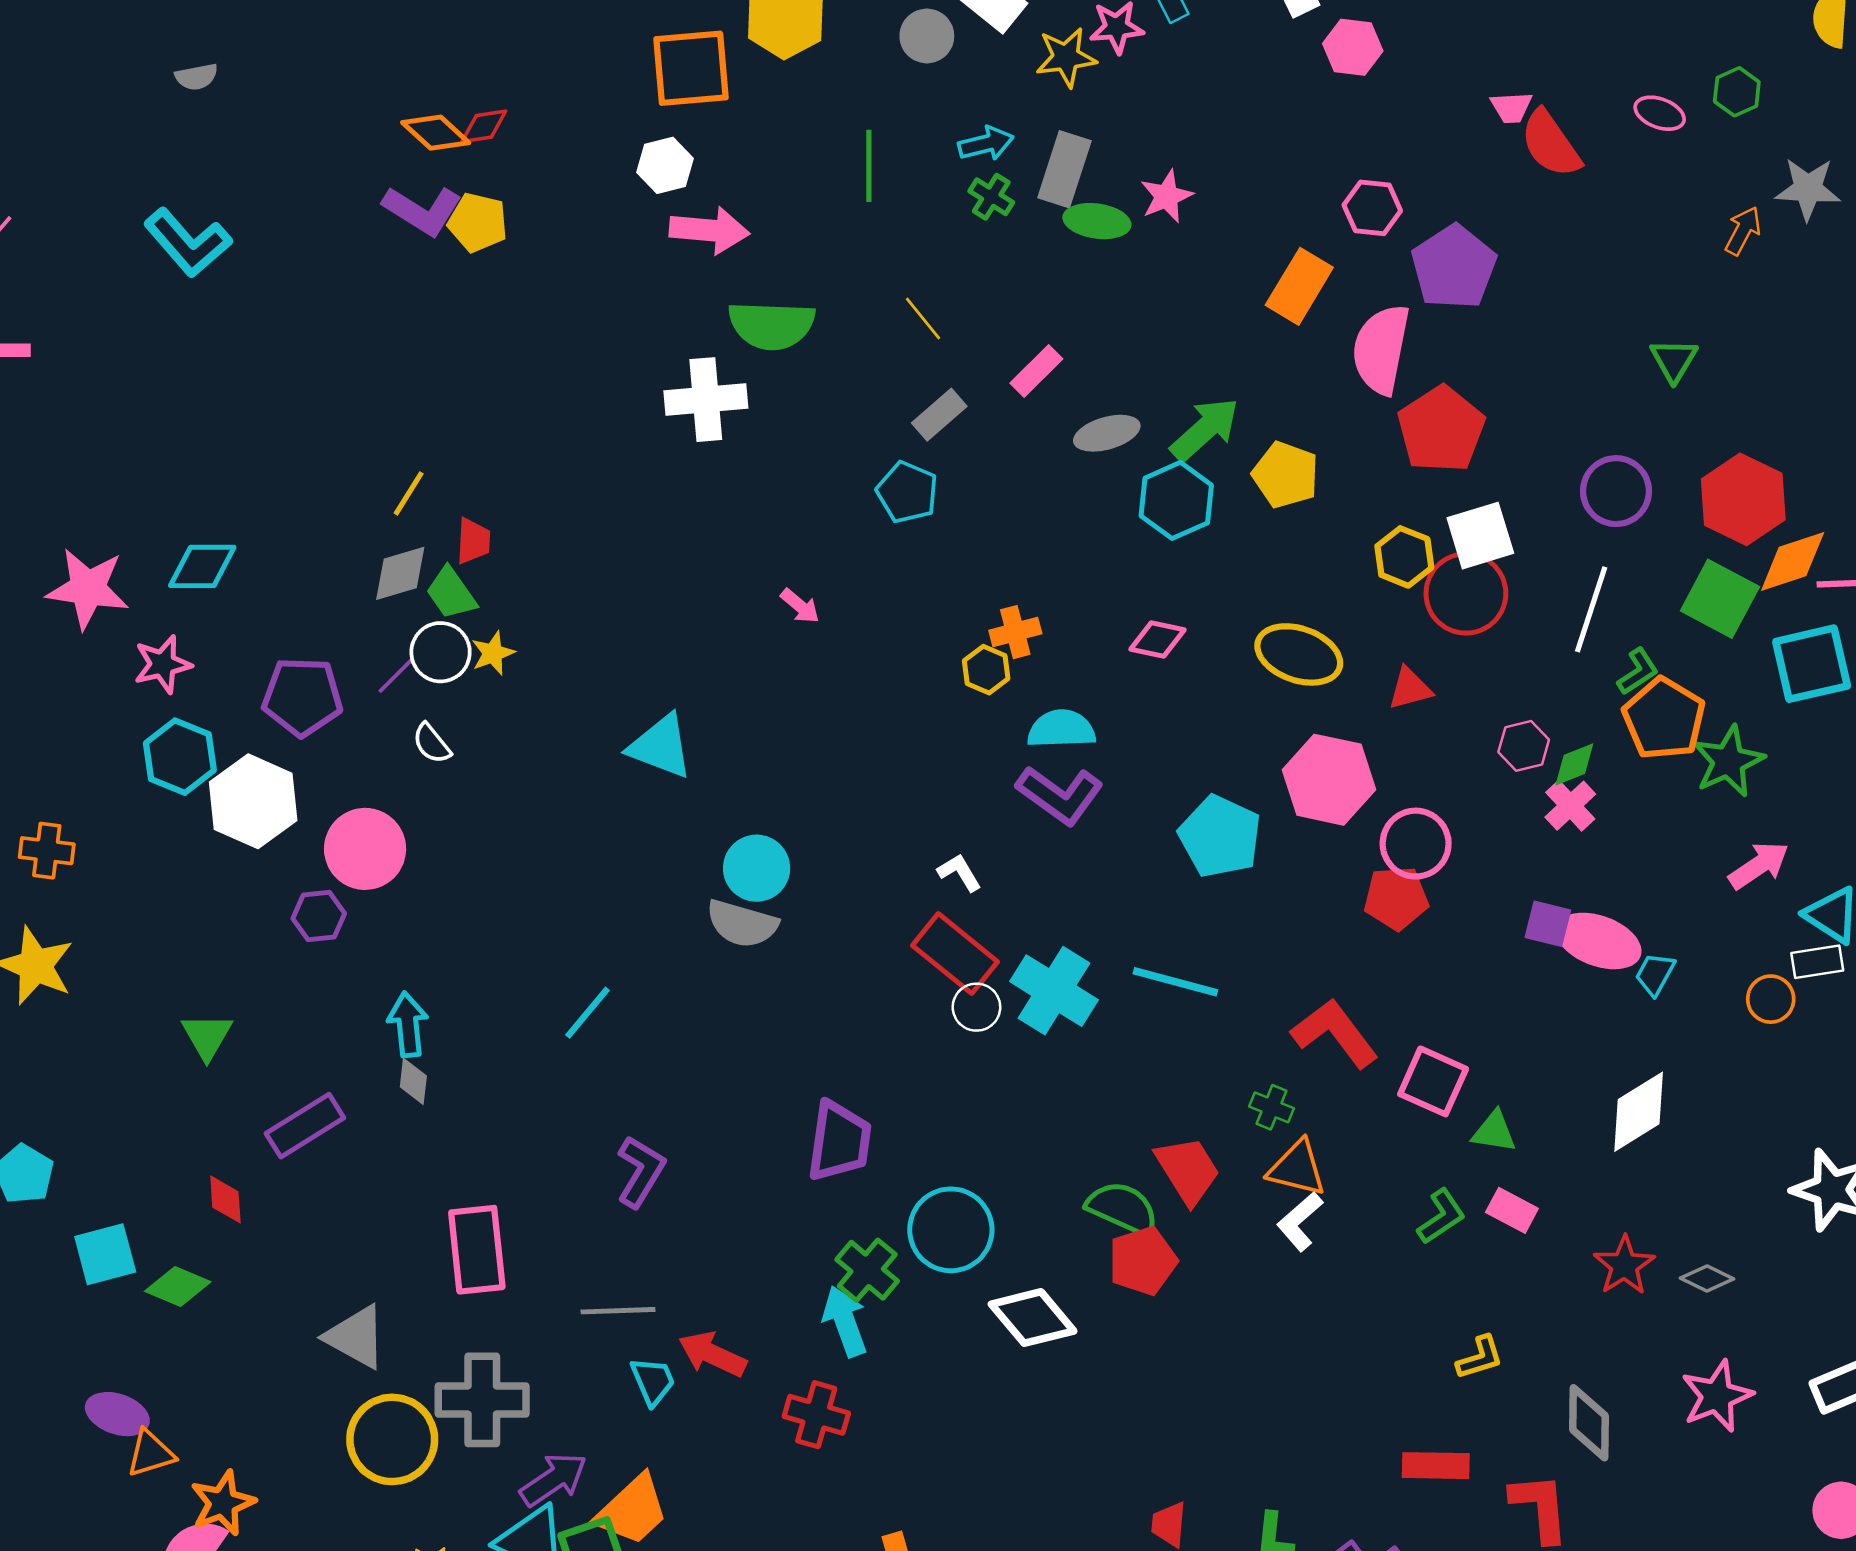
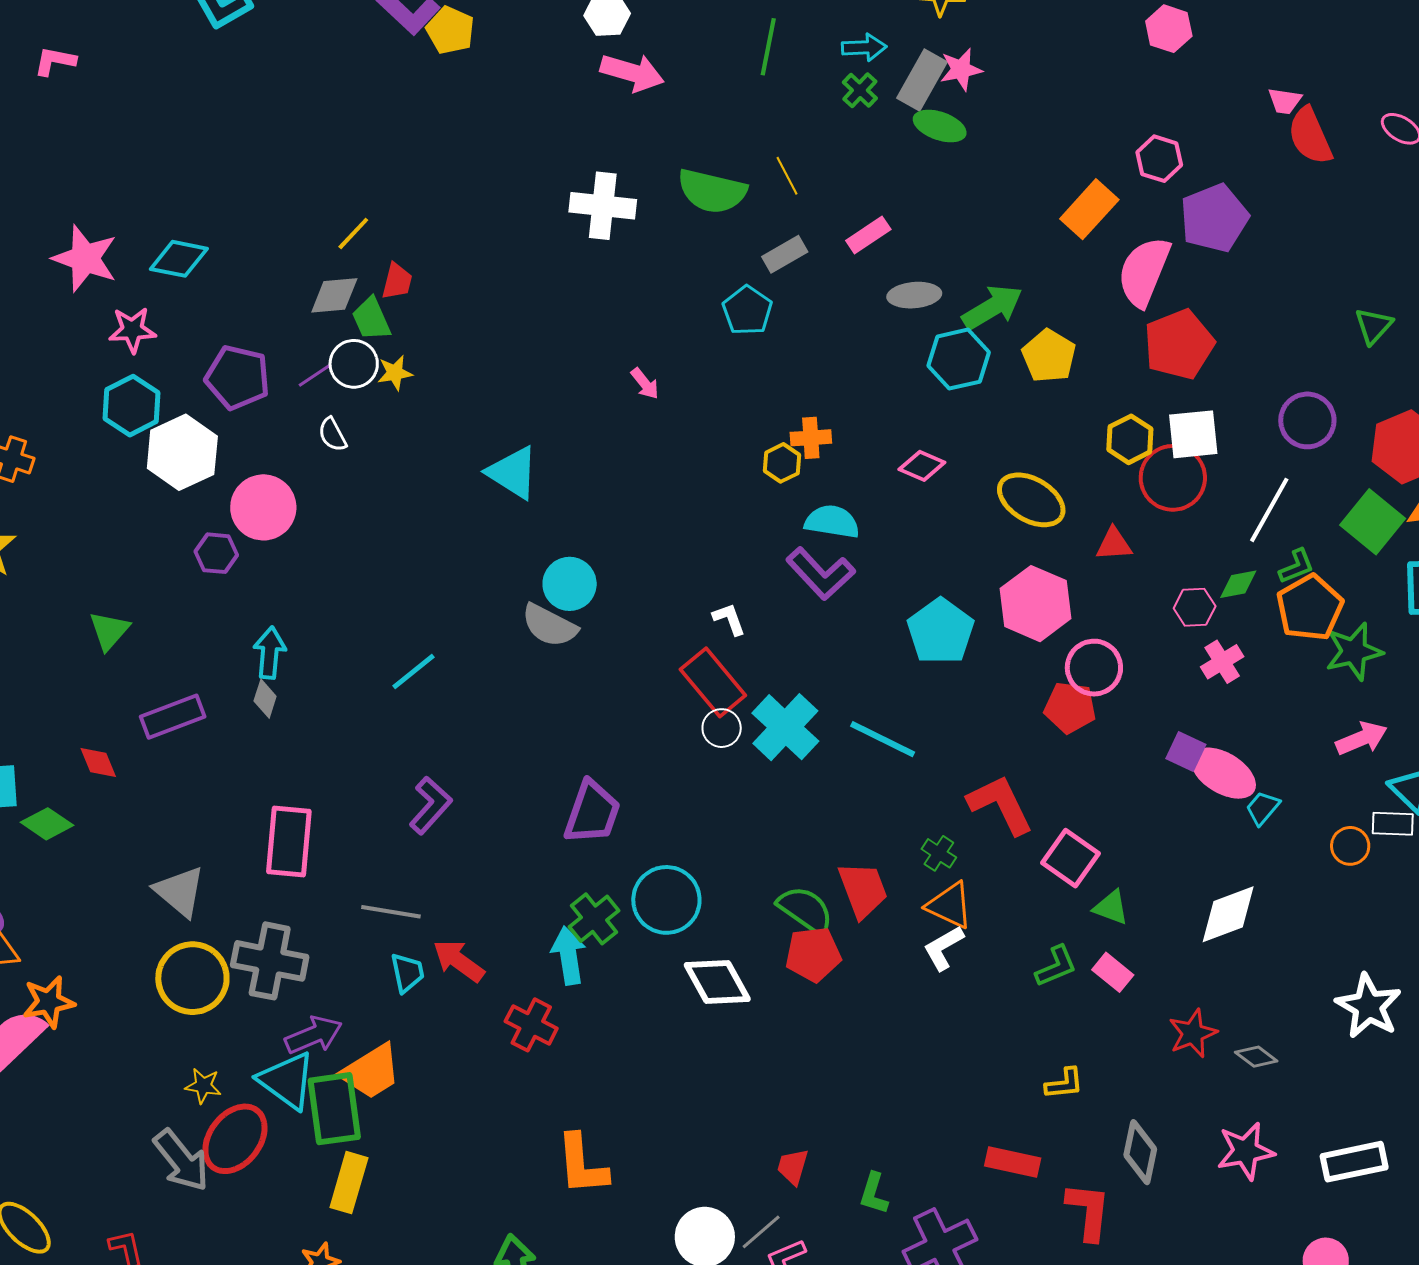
pink star: (1167, 196) -> (961, 69), moved
green semicircle: (772, 325) -> (712, 191), moved
green diamond: (1574, 764) -> (1238, 584), moved
red diamond: (225, 1199) -> (98, 762), turned -30

